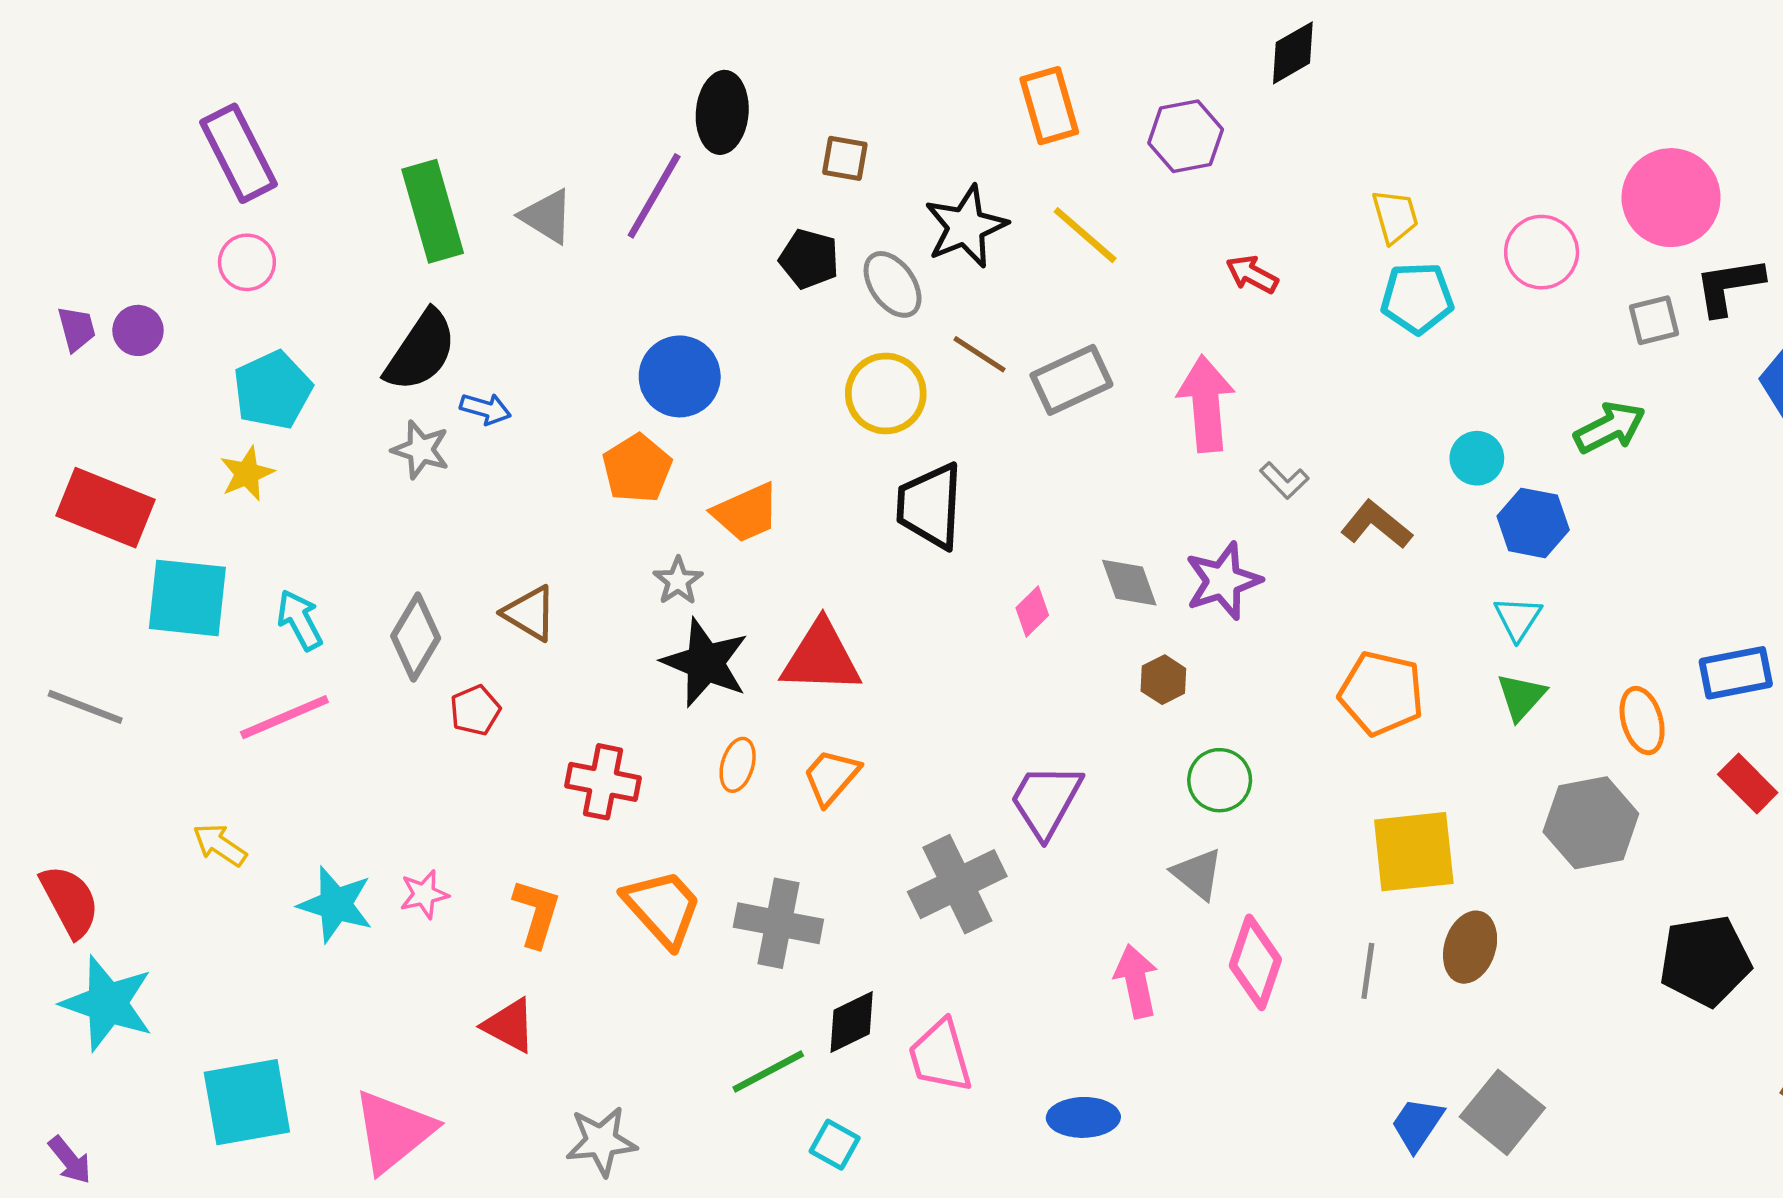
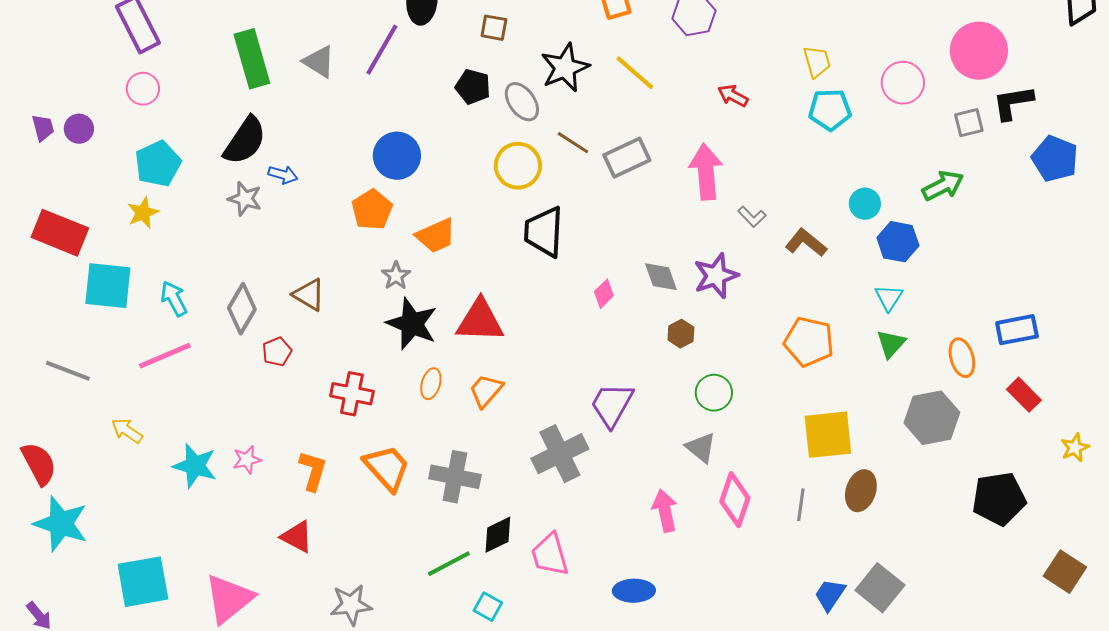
gray line: (85, 707) -> (68, 371), moved

